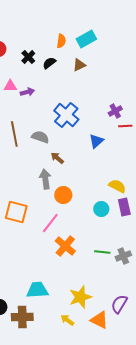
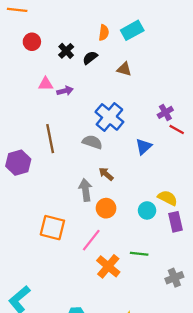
brown triangle: (79, 65) -> (124, 69), moved, turned 40
red line: (125, 126) -> (177, 130), turned 32
gray semicircle: (40, 137) -> (92, 142), moved
brown arrow: (57, 158) -> (106, 174), moved
cyan circle: (101, 209) -> (147, 210), moved
green line: (102, 252) -> (139, 254), moved

